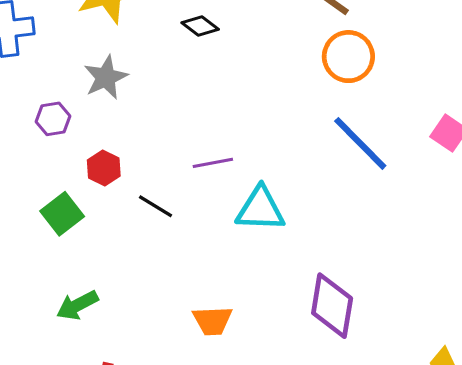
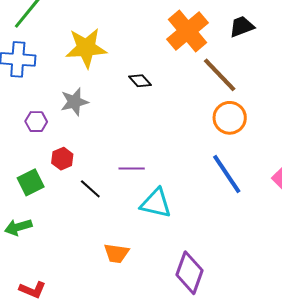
green arrow: (77, 305) -> (18, 227), moved
orange trapezoid: (212, 321) -> (116, 253), moved

